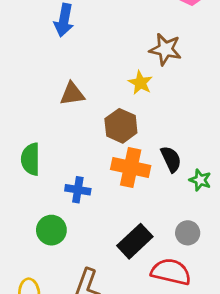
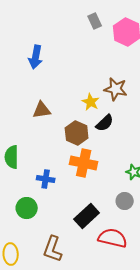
brown star: (165, 49) -> (116, 89), moved
black semicircle: (171, 159) -> (105, 123), moved, turned 72
gray circle: (188, 233) -> (125, 201), moved

